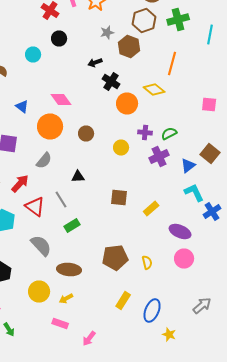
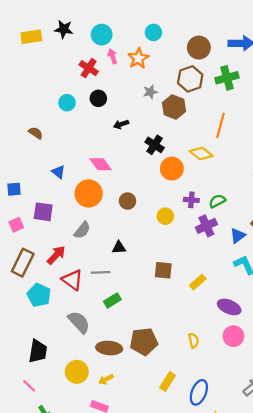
cyan circle: (33, 54) -> (67, 103), moved
black arrow: (95, 62) -> (121, 124), moved
gray line: (61, 200) -> (101, 272), turned -60
brown pentagon: (115, 258) -> (144, 342), moved

